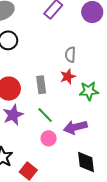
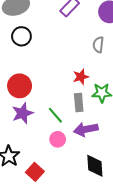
gray semicircle: (70, 55) -> (98, 45), moved
gray rectangle: (41, 85) -> (79, 102), moved

